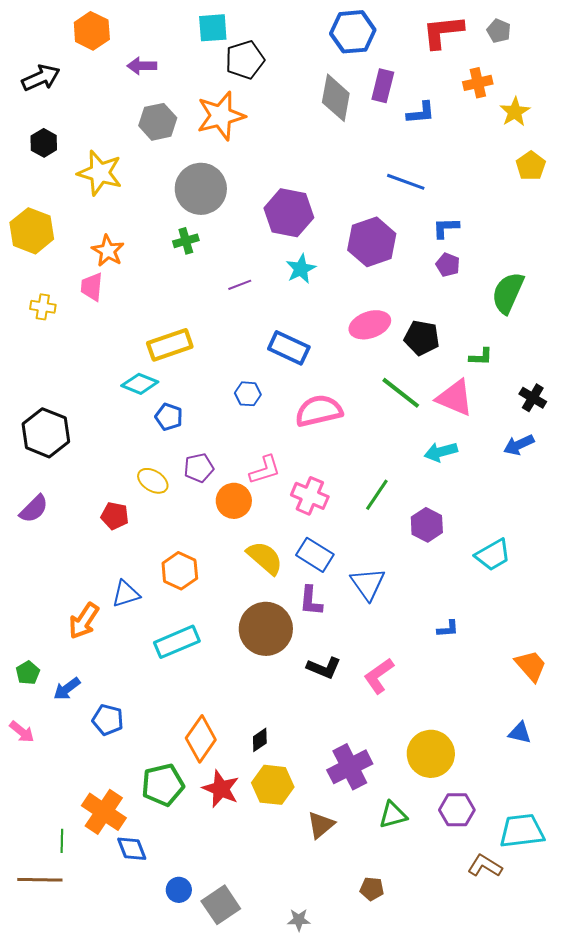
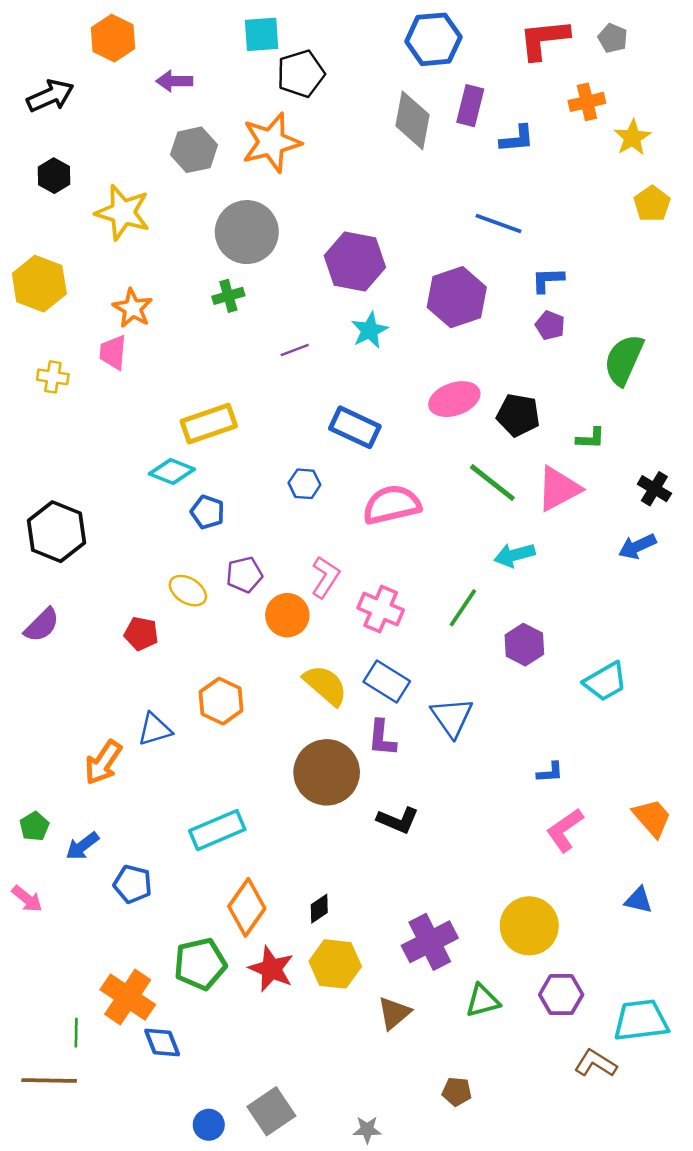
pink triangle: (455, 398) -> (559, 489), turned -51
cyan arrow: (441, 452) -> (514, 555), moved
pink L-shape: (265, 470) -> (325, 577), turned -40
cyan rectangle: (177, 642) -> (217, 830), moved
pink L-shape: (379, 676) -> (565, 830), moved
blue circle: (179, 890) -> (209, 1125), moved

